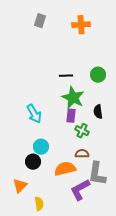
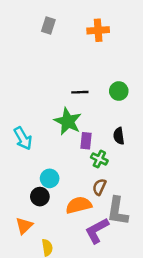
green star: (73, 98) -> (68, 121), moved
cyan arrow: (34, 114) -> (23, 138), moved
brown semicircle: (82, 154) -> (99, 187), turned -64

